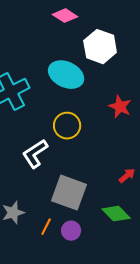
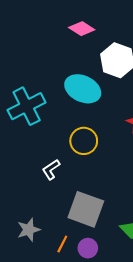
white L-shape: (35, 154) -> (51, 169), size x0.7

